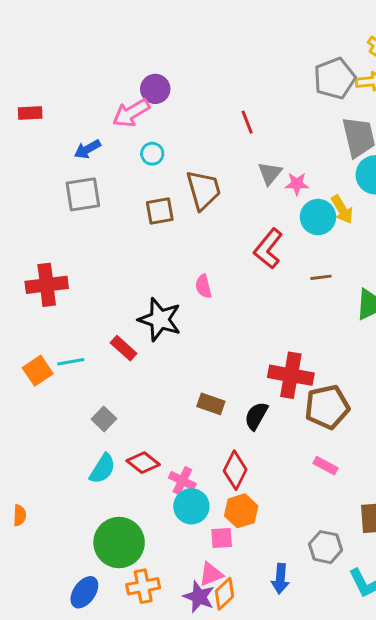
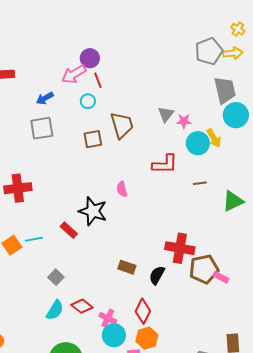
red line: (247, 122) -> (98, 80), moved
red L-shape: (268, 249) -> (165, 164), turned -128
pink rectangle: (326, 466) -> (221, 277), moved

